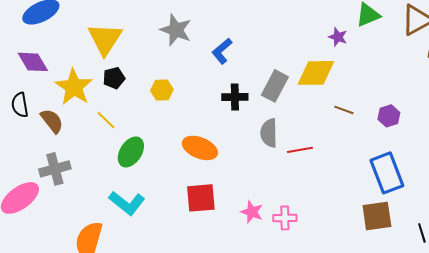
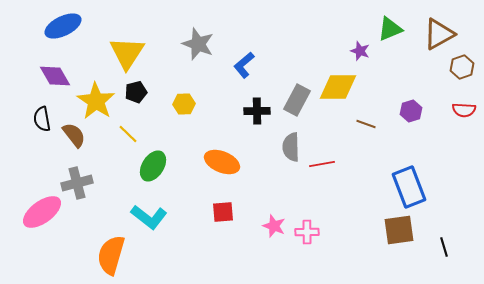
purple hexagon: (389, 116) -> (411, 111), moved
red square: (201, 198) -> (223, 212), size x0.7

